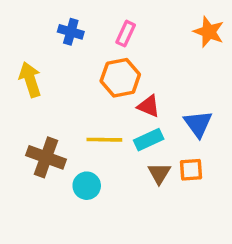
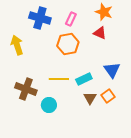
blue cross: (71, 32) -> (40, 18), size x1.5
orange star: (209, 32) -> (104, 12), moved
red triangle: (149, 106) -> (100, 33), moved
orange square: (191, 170) -> (108, 96), turned -32

